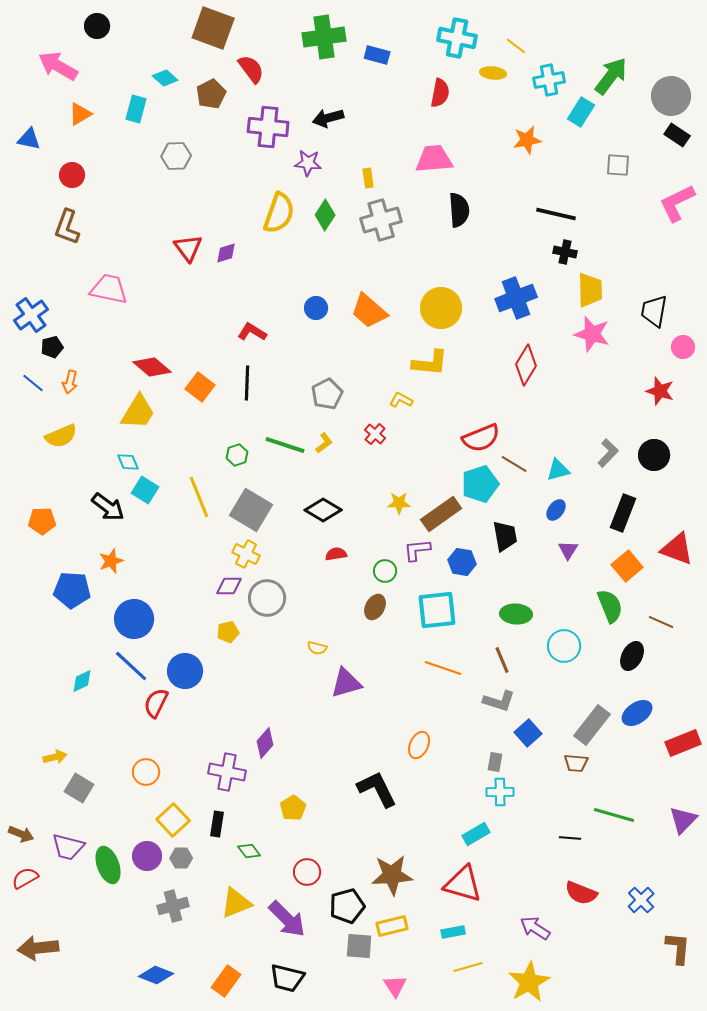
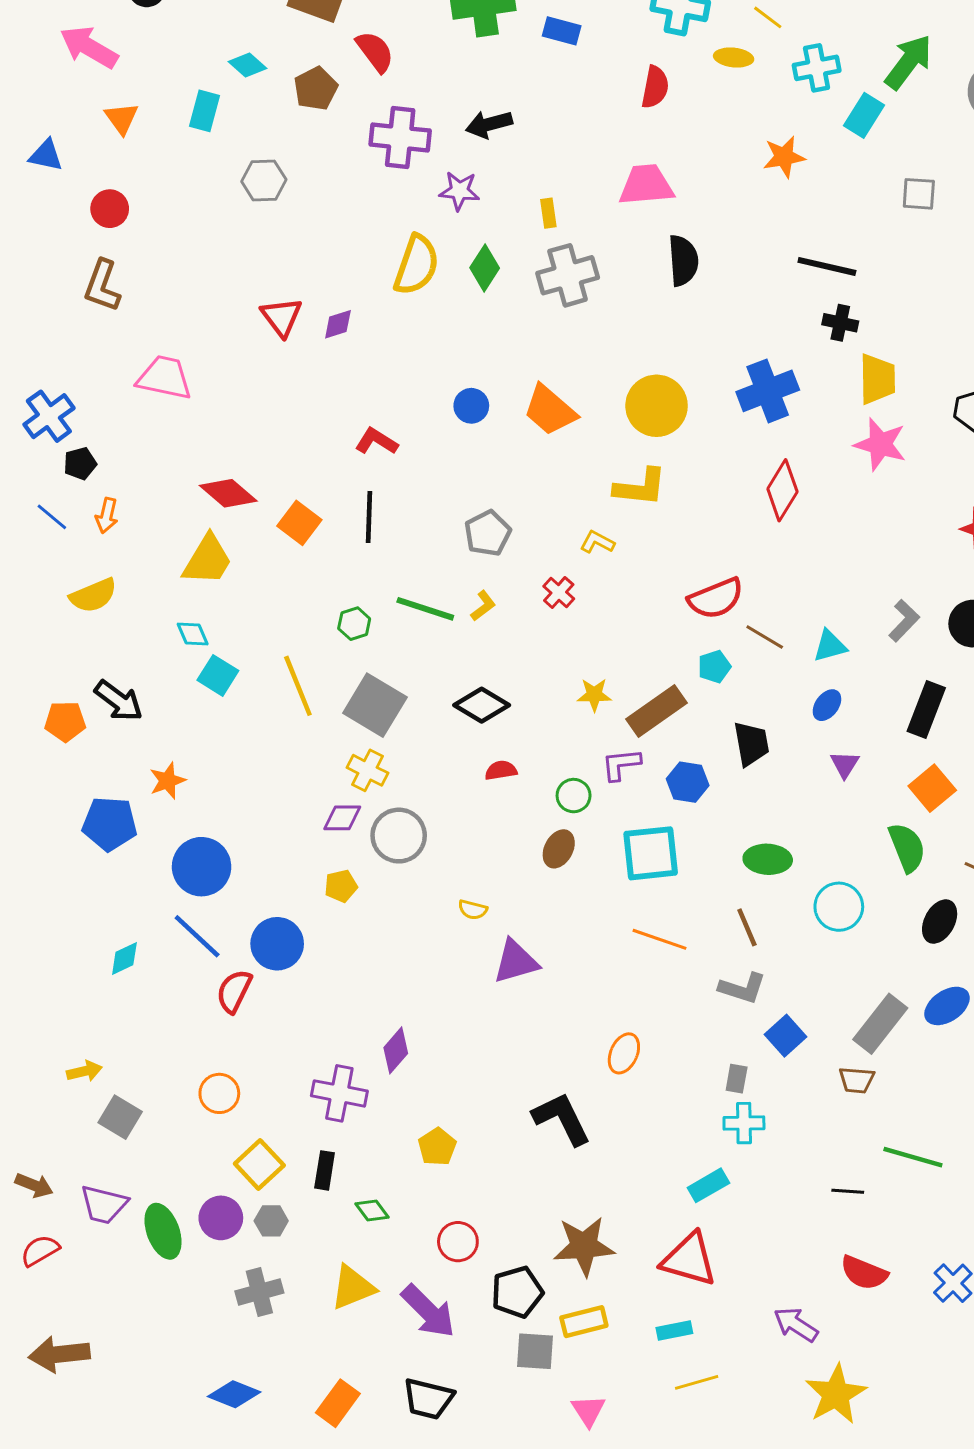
orange triangle: (80, 114) -> (122, 118), turned -35
cyan pentagon: (480, 484) -> (714, 667), size x0.6
black arrow: (108, 507) -> (119, 701), moved
yellow star: (529, 982) -> (836, 1394), moved

